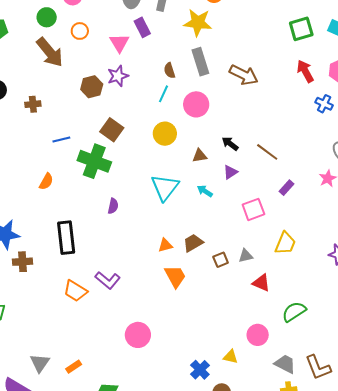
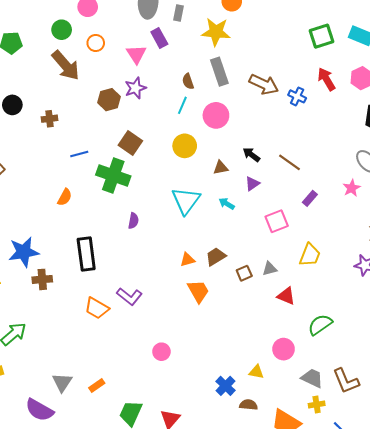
blue cross: (324, 104) -> (297, 96), moved
pink circle: (138, 335) -> (161, 352), size x0.7

